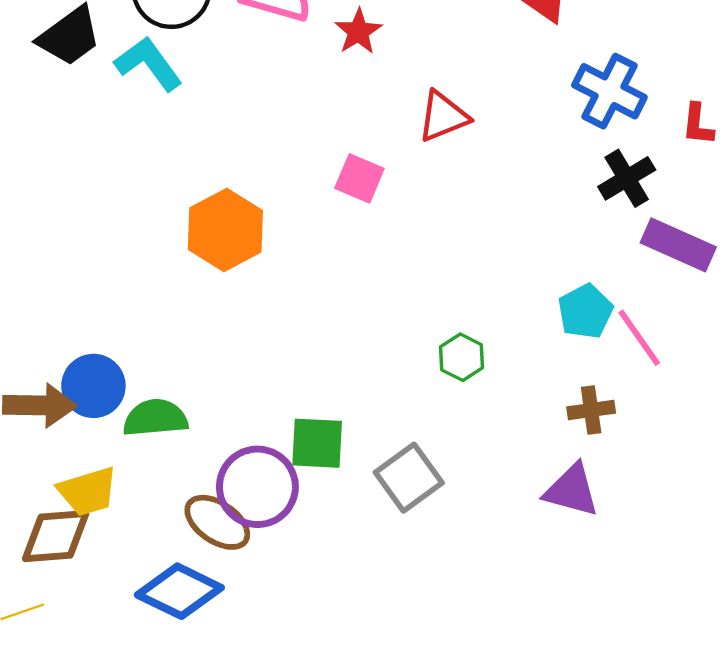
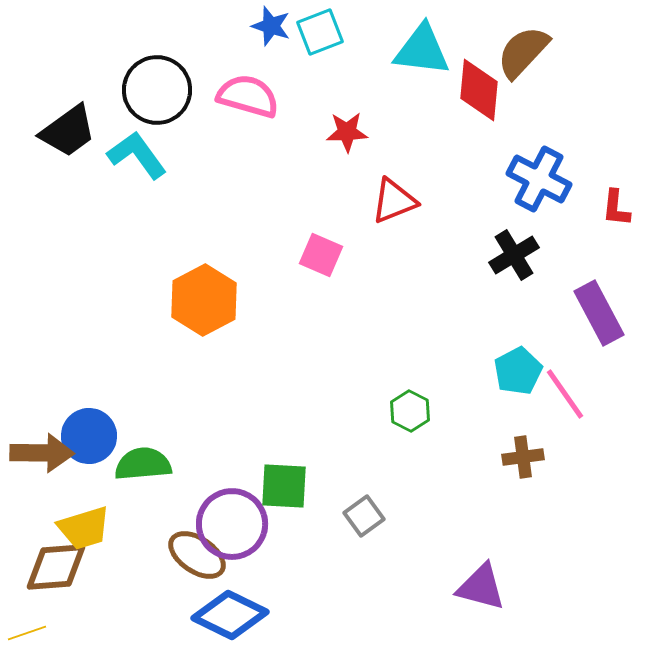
red star: (358, 32) -> (347, 132), moved, turned 30
black cross: (627, 178) -> (514, 255), moved
purple rectangle: (678, 245) -> (599, 313), turned 38
gray square: (409, 478) -> (364, 516), size x0.7
purple triangle: (572, 490) -> (481, 587), moved
blue diamond: (179, 591) -> (230, 615), moved

